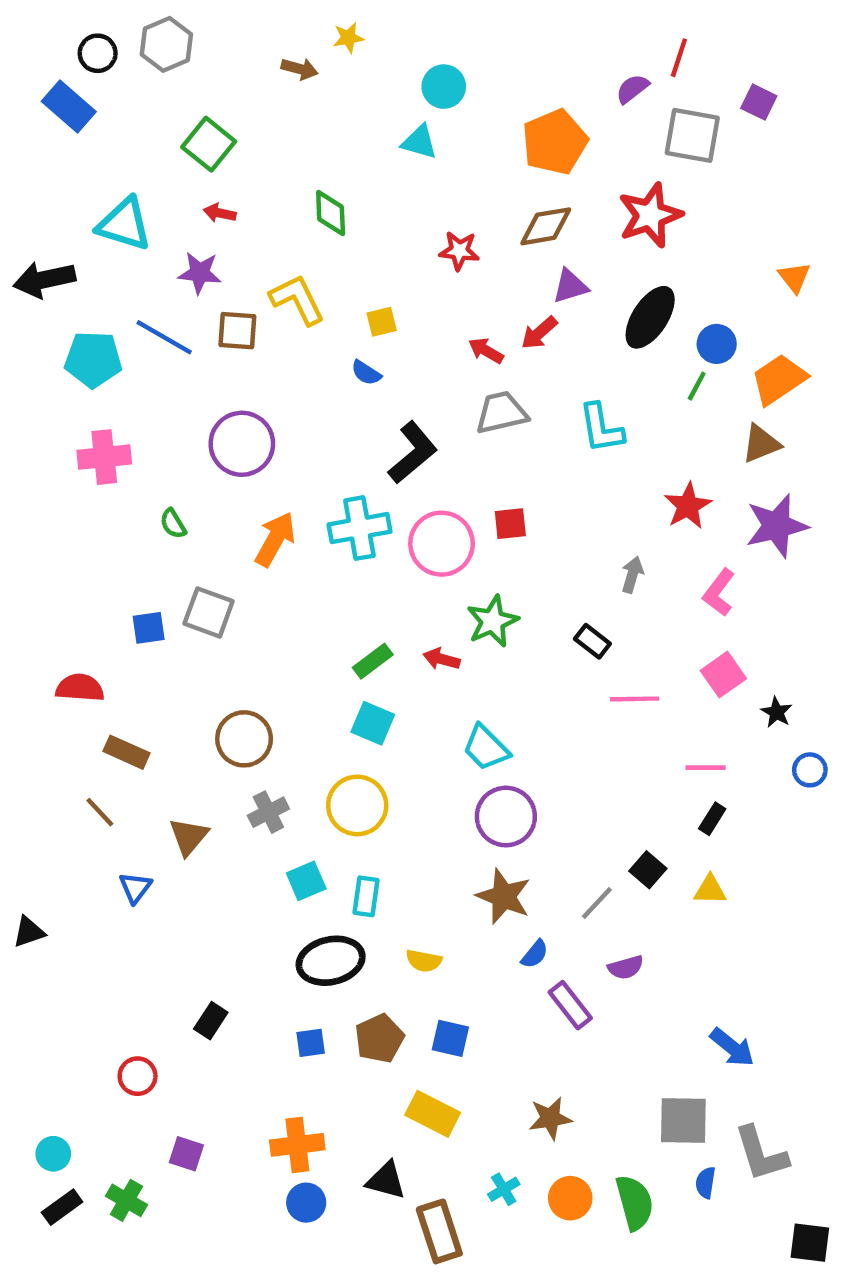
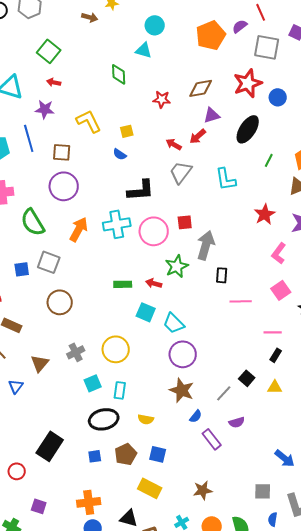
red line: (679, 58) -> (261, 12), turned -42
orange pentagon: (555, 142) -> (211, 35), moved
green diamond: (331, 213) -> (119, 74), moved
brown square: (237, 331) -> (62, 152), moved
blue line: (164, 337) -> (29, 138), turned 44
blue circle: (717, 344) -> (278, 97), moved
gray trapezoid: (501, 413) -> (181, 172), turned -40
black L-shape: (413, 453) -> (141, 190), turned 36
green semicircle: (173, 524) -> (33, 222), size x2.0
gray arrow: (632, 575) -> (206, 245), moved, size x1.8
black rectangle: (592, 641) -> (222, 275), turned 56
green rectangle: (373, 661) -> (123, 284), turned 36
cyan square: (373, 723) -> (146, 312), moved
brown circle: (244, 739) -> (60, 302), moved
black rectangle: (211, 1021) -> (50, 446), size x1.8
gray square: (683, 1120) -> (263, 491), size x0.7

